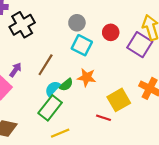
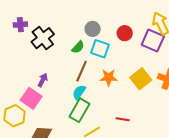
brown line: (46, 65) -> (82, 71), moved
green semicircle: (66, 85) -> (78, 47), moved
yellow square: (119, 100) -> (141, 79), moved
red line: (103, 118) -> (123, 119), moved

